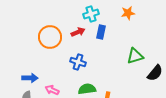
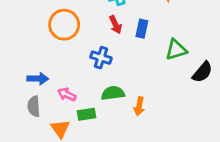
red arrow: (78, 32) -> (115, 25), moved, turned 88
blue rectangle: (101, 32) -> (142, 29), moved

